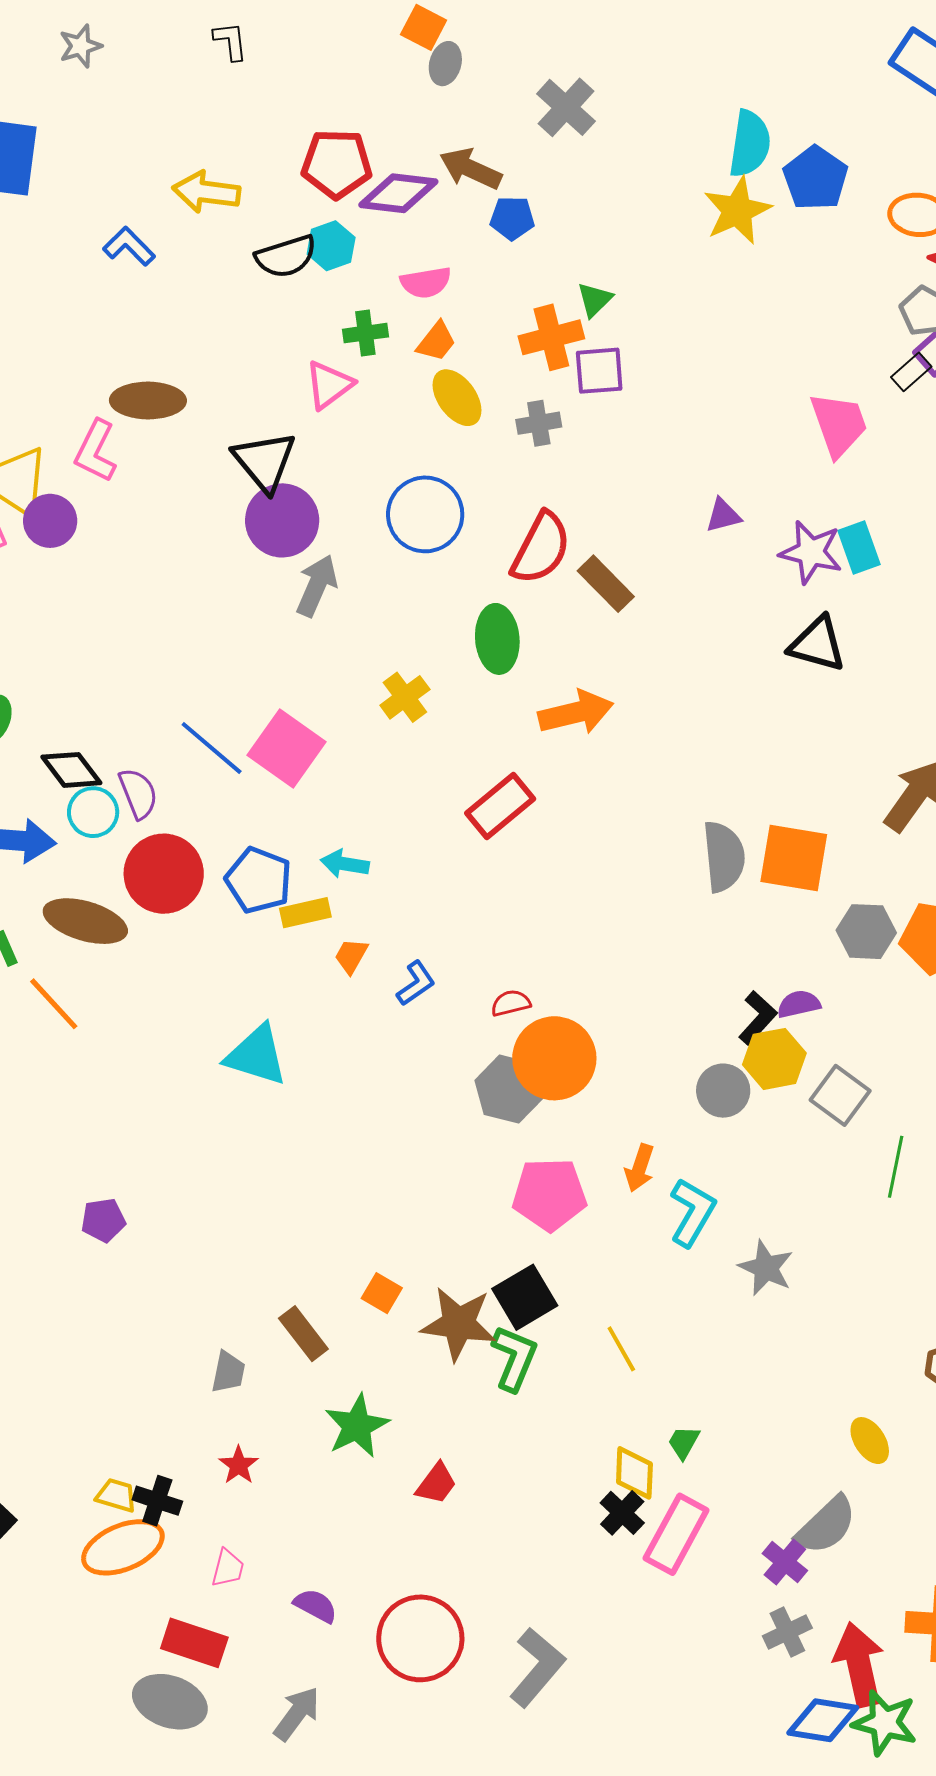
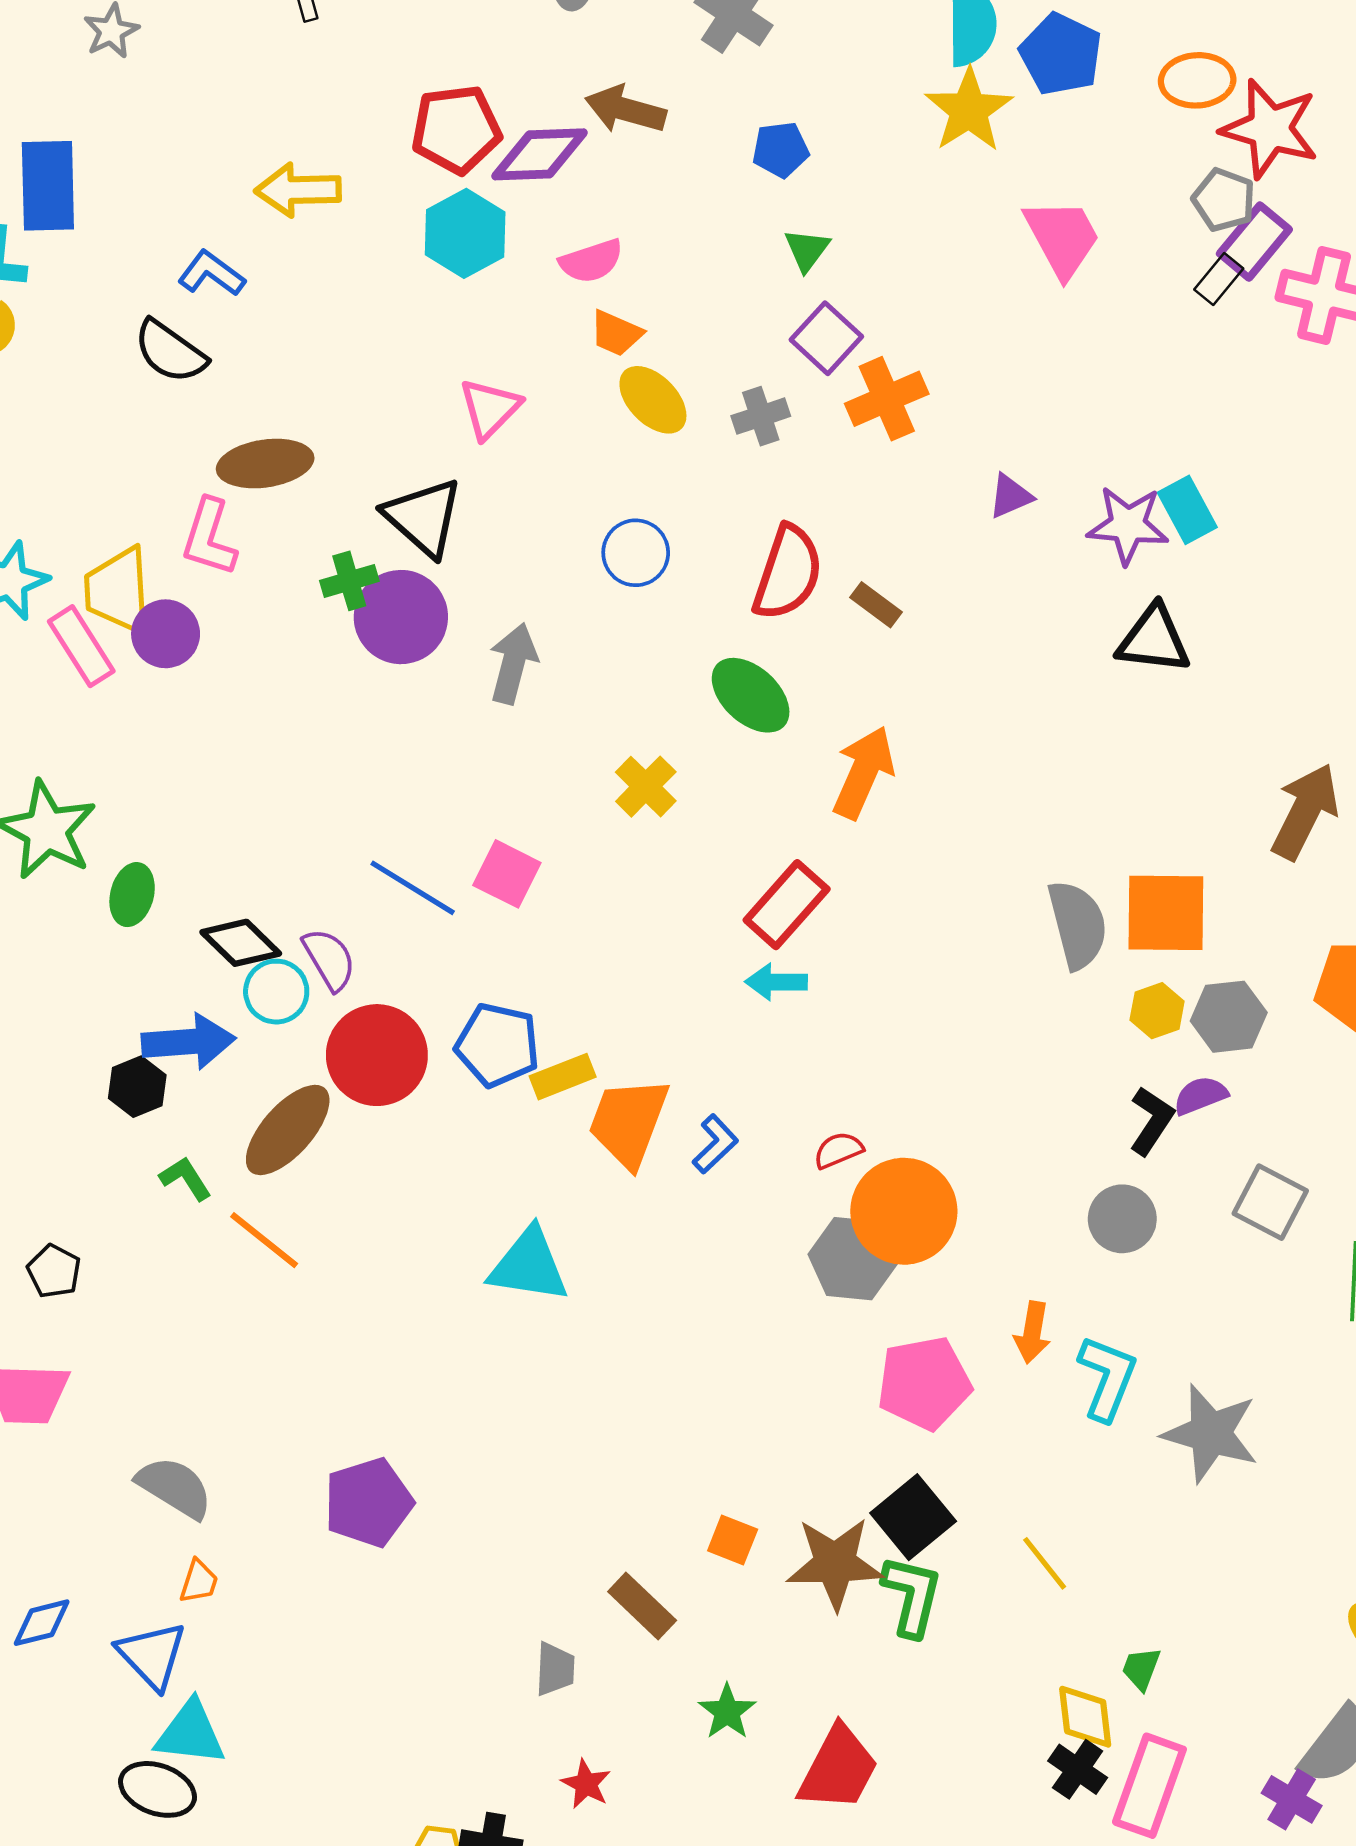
blue pentagon: (512, 218) -> (781, 150), moved
cyan hexagon: (331, 246) -> (465, 233), size x1.4
black semicircle: (286, 256) -> (170, 352), moved, turned 62
green cross: (365, 333) -> (349, 581), moved
orange cross: (551, 337) -> (887, 399), moved
orange trapezoid: (436, 342) -> (616, 333), turned 84
purple square: (599, 371) -> (826, 338), turned -34
pink trapezoid: (839, 424) -> (1062, 238), moved
blue circle: (425, 514) -> (636, 553), size x0.7
purple circle: (282, 520) -> (401, 617), moved
brown rectangle: (606, 584) -> (876, 605), size x0.7
green ellipse: (497, 639) -> (751, 695), turned -34
orange arrow: (576, 712) -> (864, 772), turned -44
pink square: (287, 748) -> (507, 874), size x0.7
cyan arrow: (345, 864) -> (776, 982), moved
brown ellipse: (85, 921) -> (288, 1130), turned -56
gray hexagon: (866, 932) -> (1229, 1017), moved
orange trapezoid: (351, 956) -> (628, 1122), size x2.0
yellow hexagon: (774, 1059) -> (1157, 1011), moved, size x0.7
purple pentagon: (103, 1220) -> (368, 1502), size x1.6
gray star: (766, 1268) -> (1211, 1433), size x1.4
green star: (357, 1426) -> (727, 1712), size x0.7
red trapezoid: (436, 1484) -> (838, 1769), size x1.6

